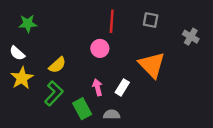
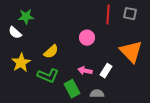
red line: (112, 21) -> (108, 15), moved
white semicircle: (17, 53) -> (15, 33), moved
pink arrow: (97, 87) -> (85, 71), turned -64
green L-shape: (54, 93) -> (48, 76), turned 70

